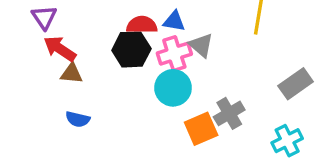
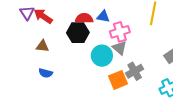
gray triangle: (201, 45) -> (120, 48), moved
red arrow: (60, 49) -> (43, 16), moved
pink cross: (174, 54) -> (120, 32), moved

